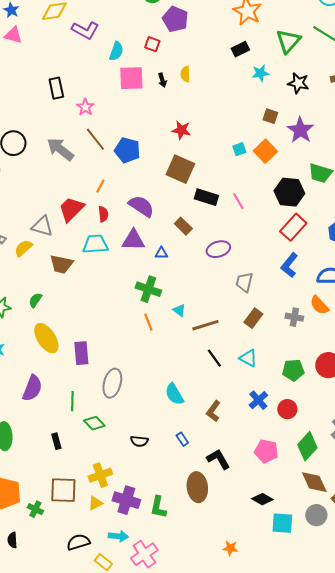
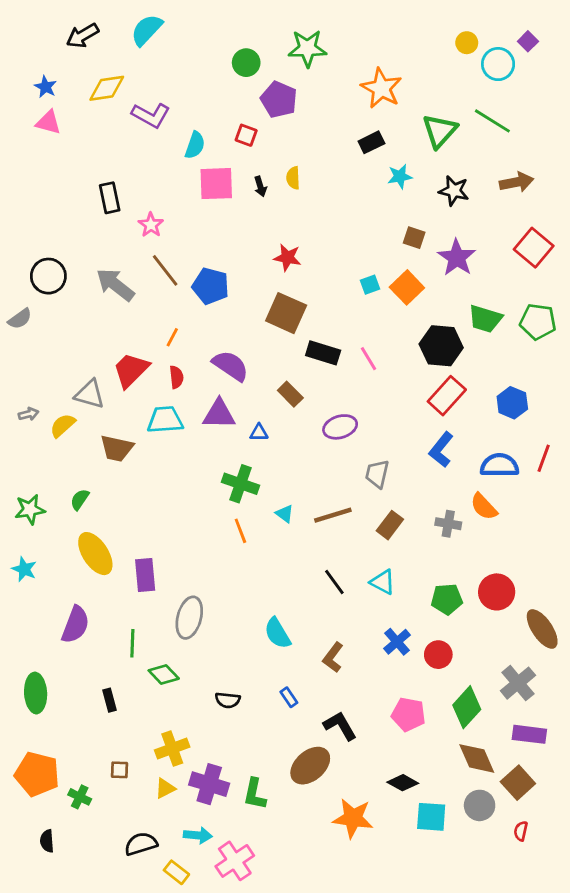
brown line: (205, 325) -> (333, 515), moved
brown ellipse: (197, 487) -> (310, 766), turned 56
brown square: (63, 490) -> (120, 770), size x0.5
orange star: (230, 548) -> (353, 818), moved, size x1.8

